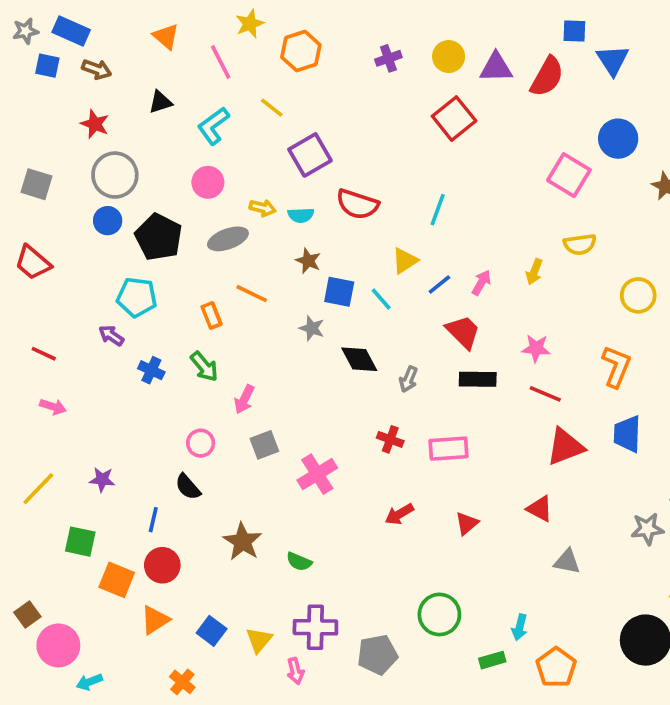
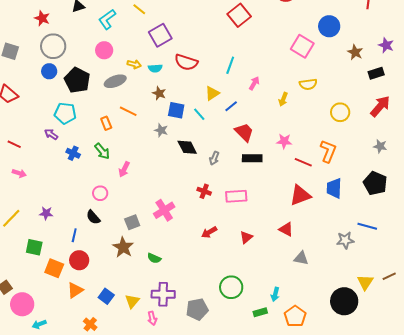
pink arrow: (481, 283) -> (254, 83), moved
red line: (545, 394) -> (303, 162), moved
gray square: (264, 445) -> (132, 222), moved

